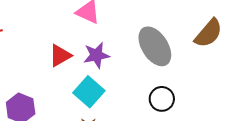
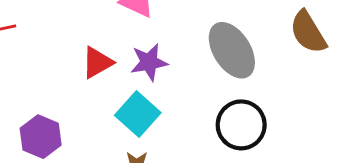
brown semicircle: (208, 33) -> (308, 32), turned 108
black circle: (162, 99) -> (241, 125), size x1.4

